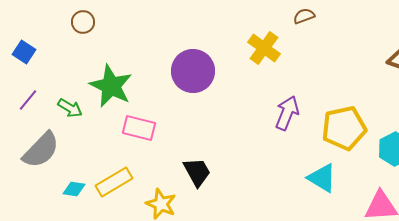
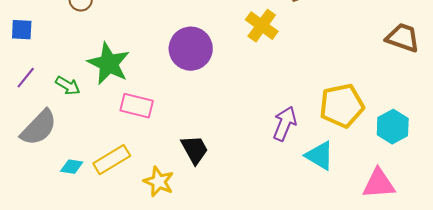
blue square: (24, 52) -> (22, 30), turned -30
purple arrow: (287, 113) -> (285, 124), moved

